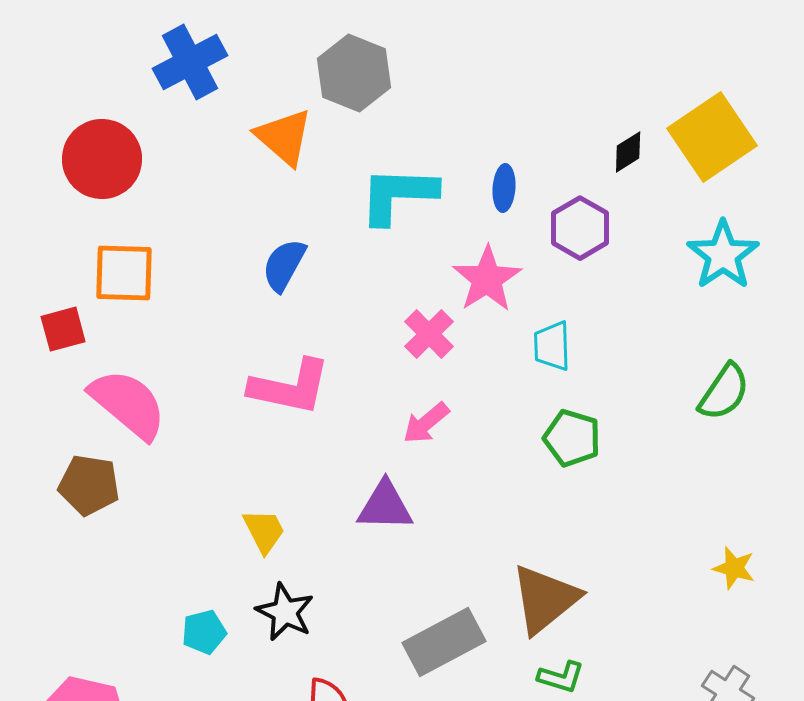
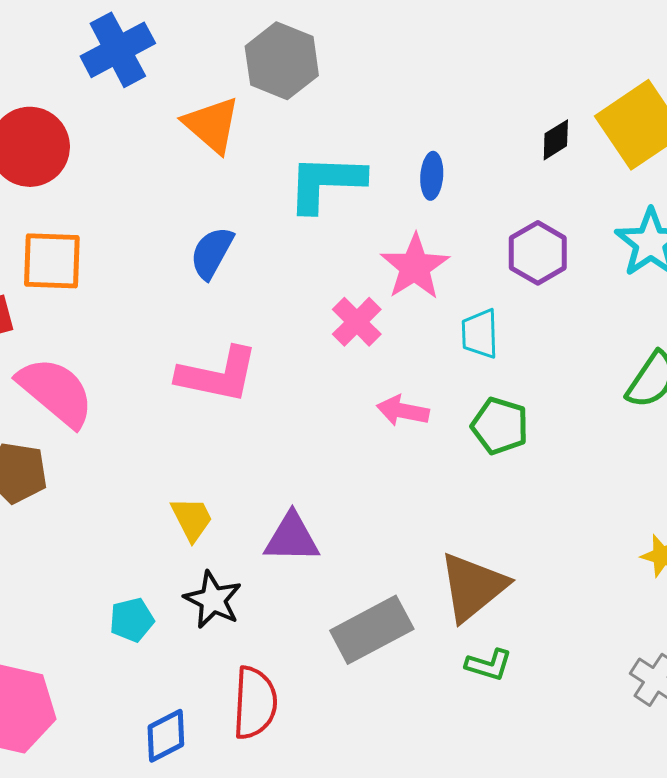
purple hexagon: (580, 228) -> (538, 253), moved
pink arrow: (426, 423) -> (403, 411), moved, turned 51
purple triangle: (385, 506) -> (292, 538), moved

